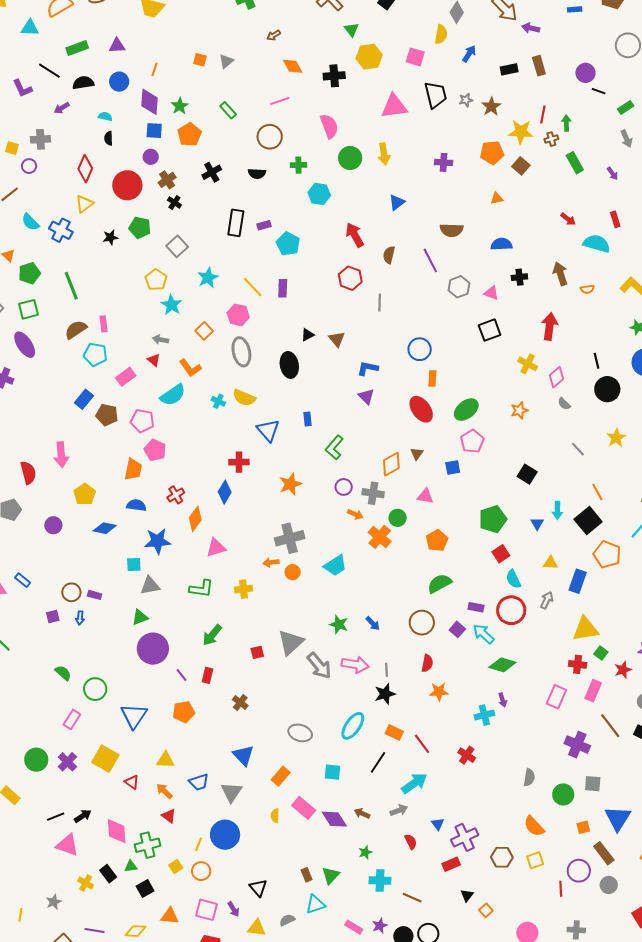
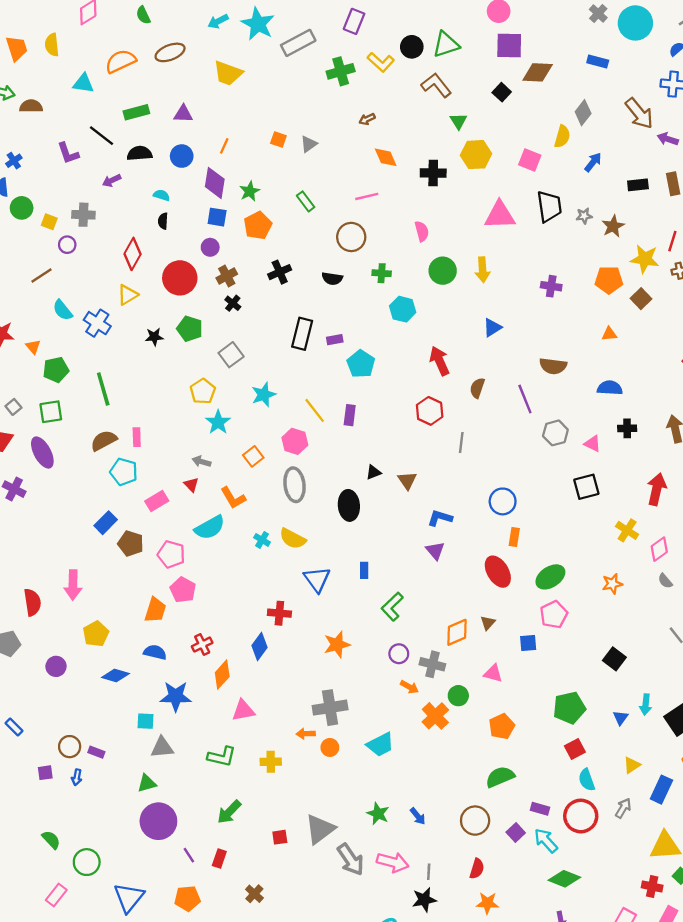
pink semicircle: (329, 126) -> (422, 231), size x0.7
yellow triangle: (550, 563) -> (632, 765), turned -42

